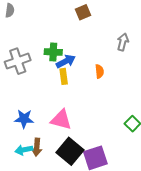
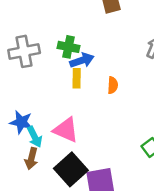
orange semicircle: (99, 71) -> (113, 85), moved
cyan arrow: (24, 150) -> (35, 137), moved, turned -114

